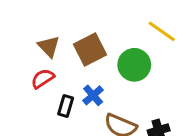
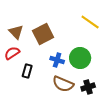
green circle: (134, 65) -> (80, 58), moved
blue cross: (93, 95) -> (57, 60), moved, turned -32

